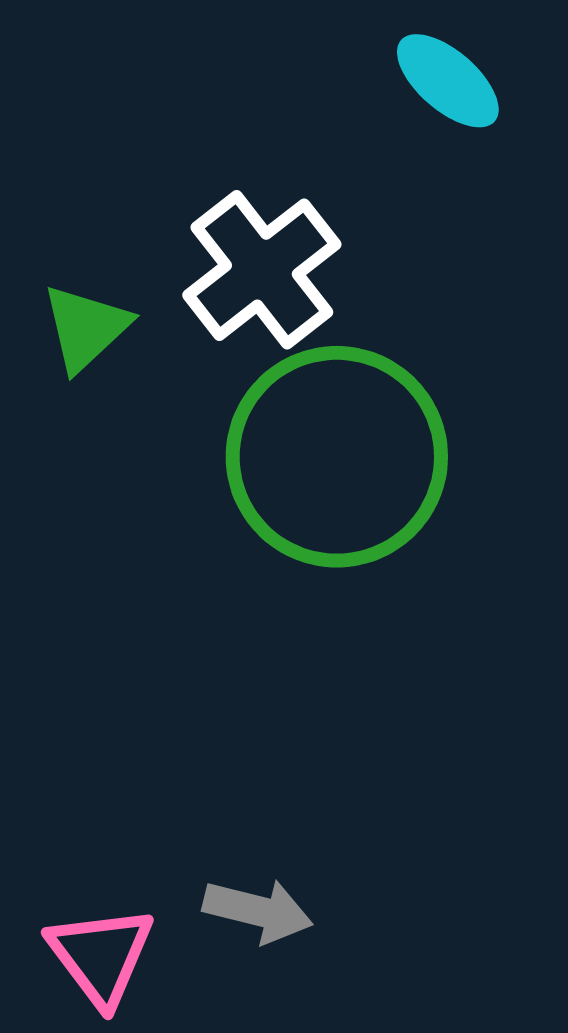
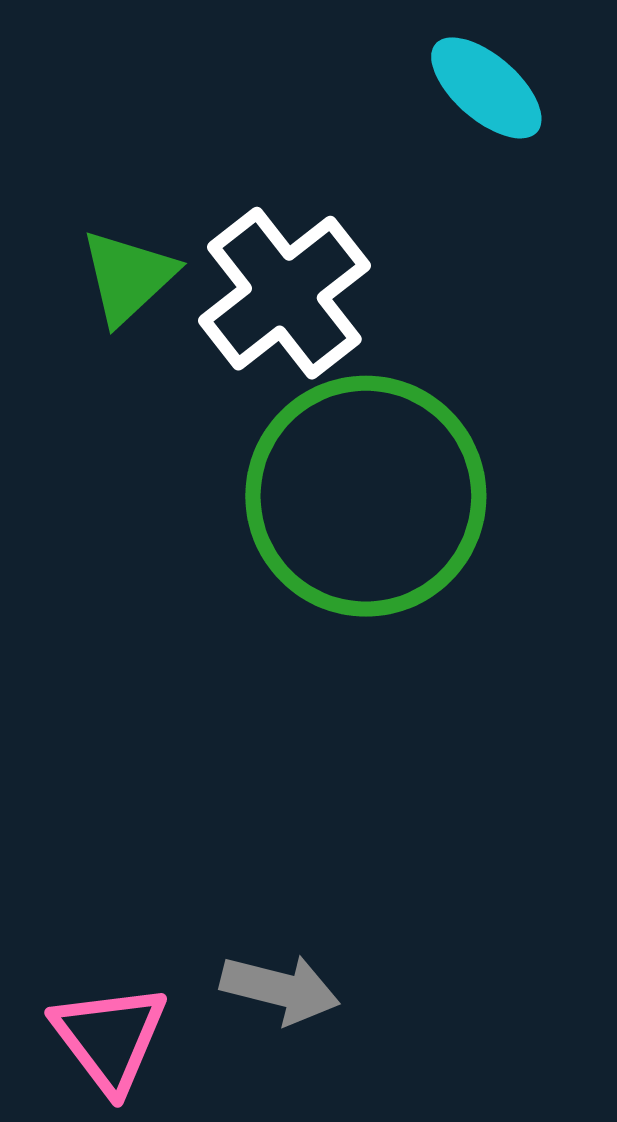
green triangle: (86, 328) -> (128, 277), moved

